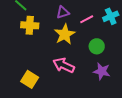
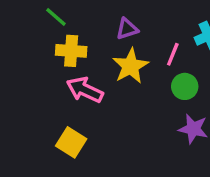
pink line: (87, 19) -> (173, 54), moved, turned -40
pink arrow: (64, 65) -> (85, 90), moved

